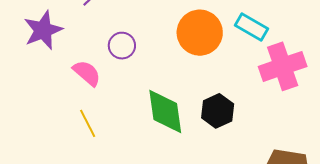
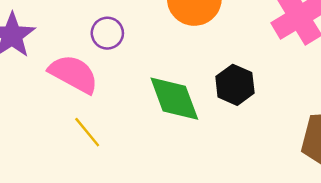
pink semicircle: (87, 73) -> (74, 74), size x1.4

